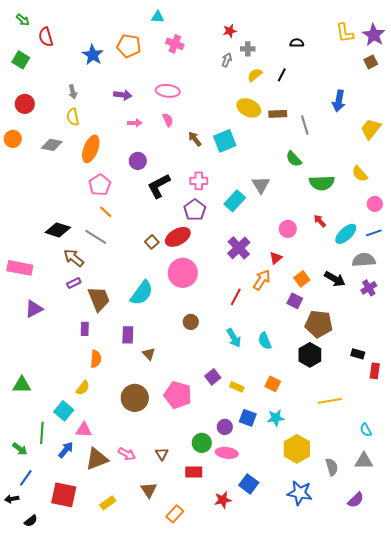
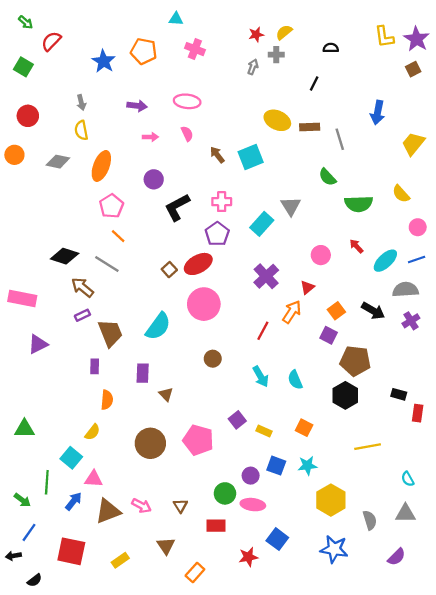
red semicircle: (46, 37) -> (51, 41), turned 60
yellow semicircle: (255, 75) -> (284, 32), moved

